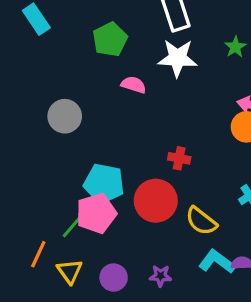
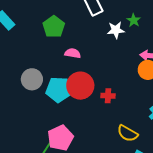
white star: (177, 58) -> (116, 30), moved, size x0.7
cyan pentagon: (104, 184) -> (59, 90), moved
red circle: (156, 201) -> (80, 86), moved

